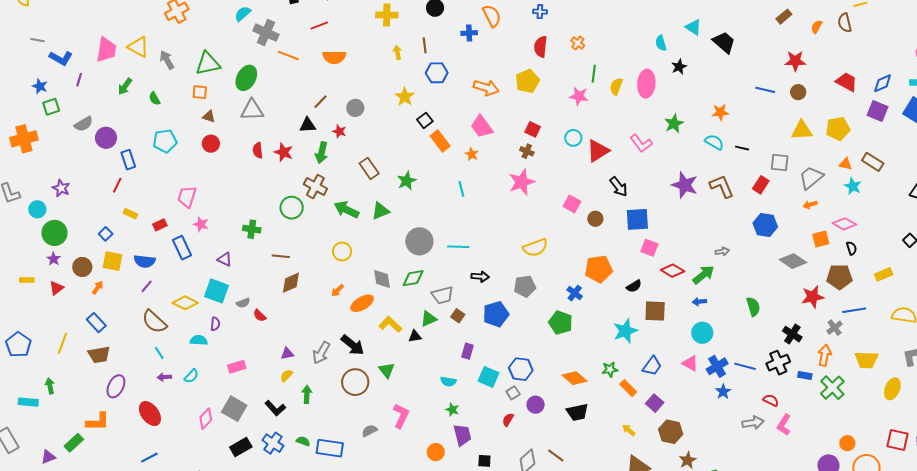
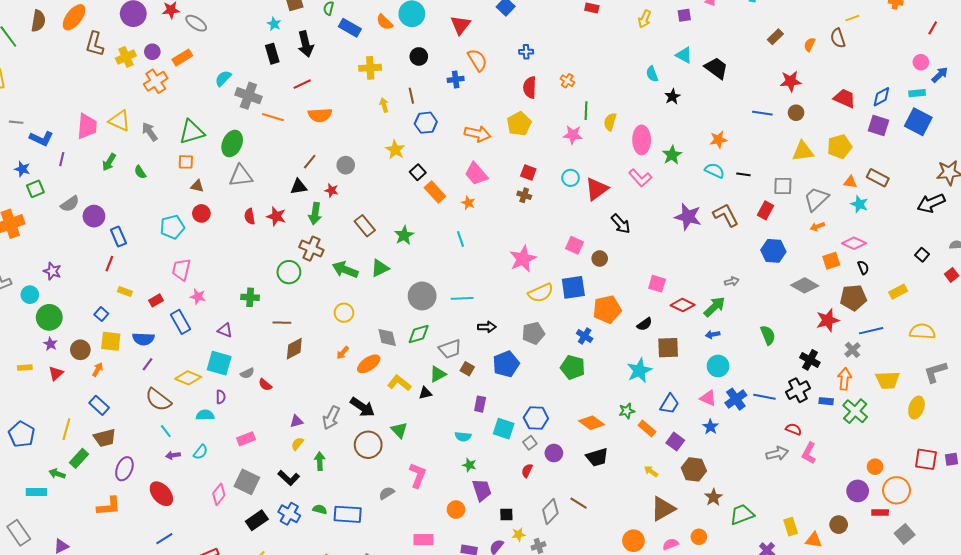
pink ellipse: (646, 84) -> (642, 140), moved
cyan pentagon: (165, 141) -> (172, 227), moved
pink star: (522, 182) -> (523, 259), moved
blue square: (637, 219) -> (573, 287), moved
green arrow: (50, 386) -> (57, 474), turned -56
blue star: (723, 392) -> (710, 427), moved
green rectangle: (74, 443) -> (79, 458), moved

